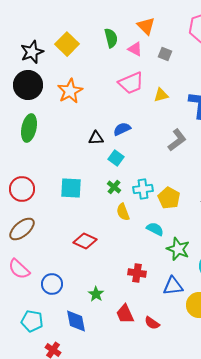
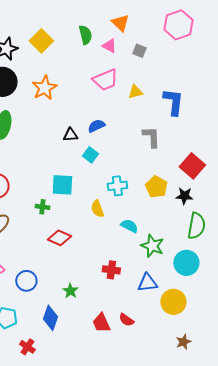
gray L-shape: (177, 140) -> (151, 137), turned -55
green cross: (114, 187) -> (42, 207), moved, turned -32
cyan square: (71, 188) -> (62, 185), moved
yellow pentagon: (169, 198) -> (156, 187), moved
red trapezoid: (125, 314) -> (101, 323), moved
blue diamond: (76, 321) -> (50, 318), turned 30

